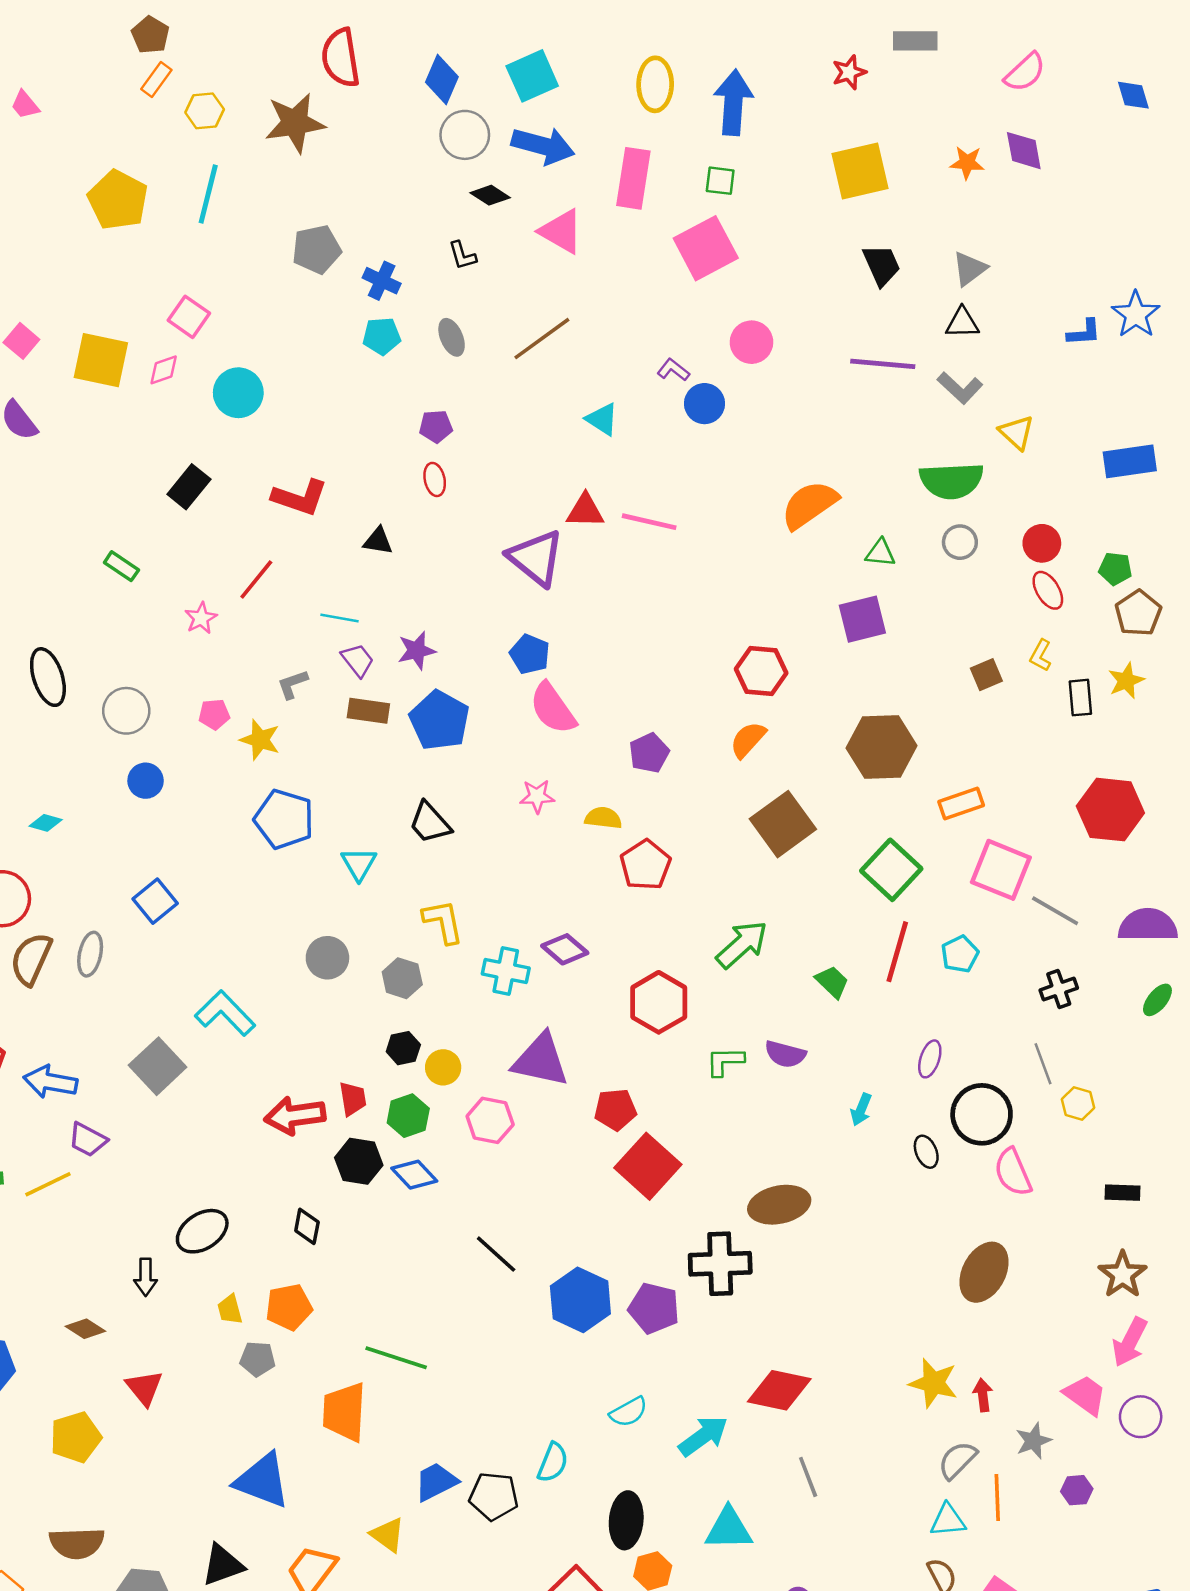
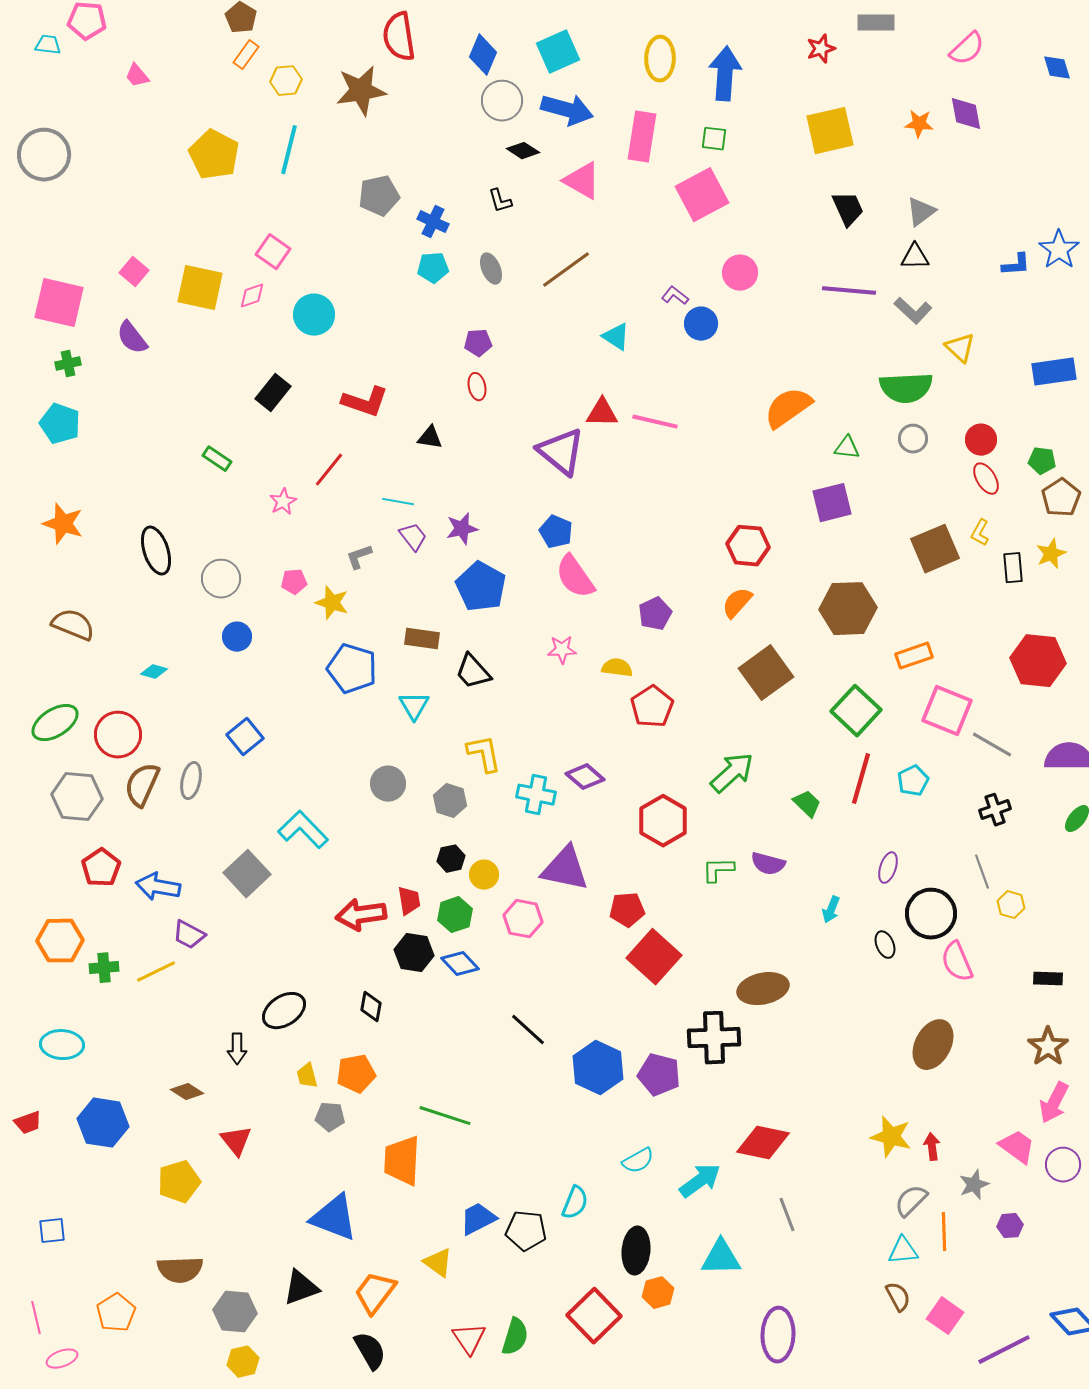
brown square: (986, 675) -> (935, 549), size x1.8
brown rectangle: (368, 711) -> (422, 639), moved

